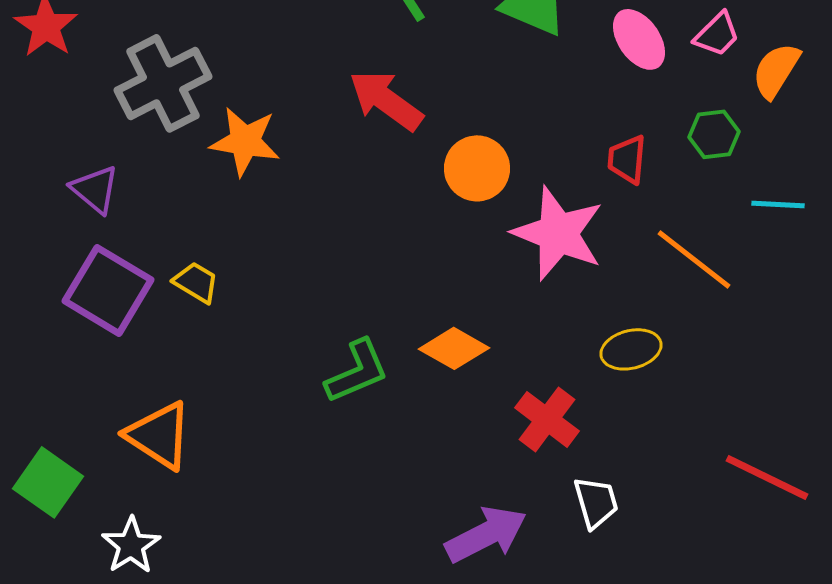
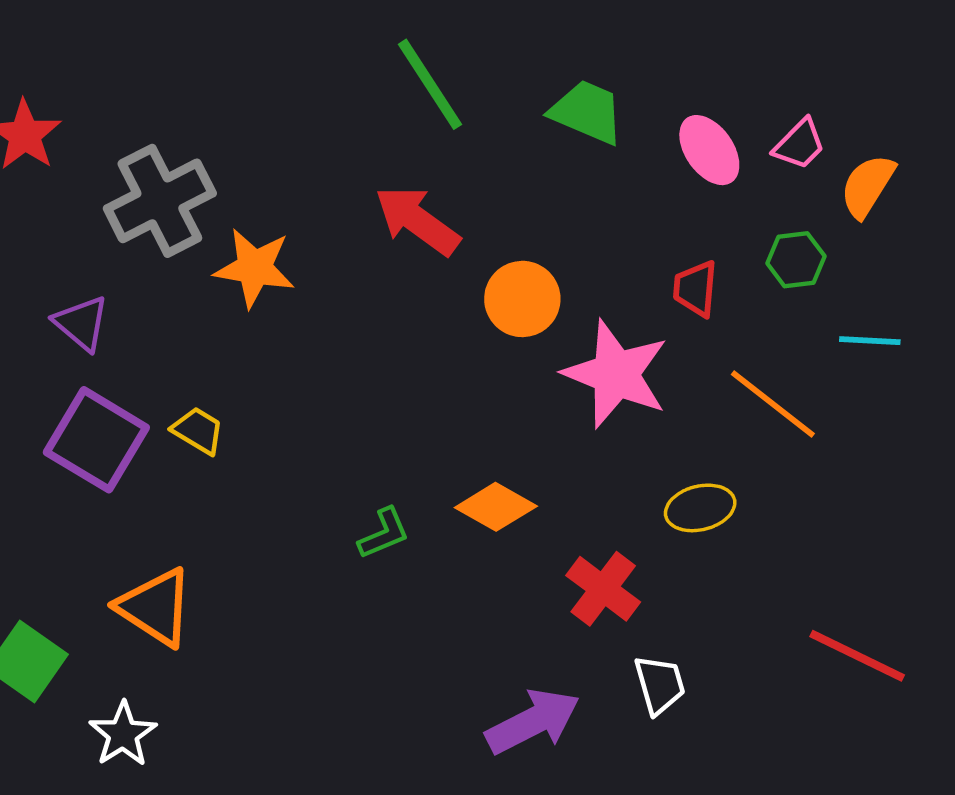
green L-shape: (357, 371) -> (384, 533), size x0.7

